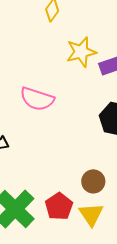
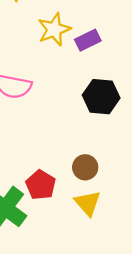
red pentagon: (59, 206) -> (41, 185), moved

